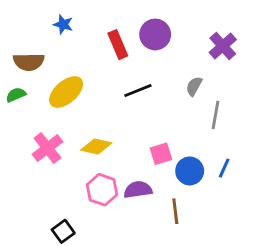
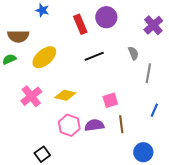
gray semicircle: (194, 86) -> (133, 53), turned 128
blue circle: (190, 171) -> (143, 152), moved
brown line: (175, 211) -> (121, 124), moved

